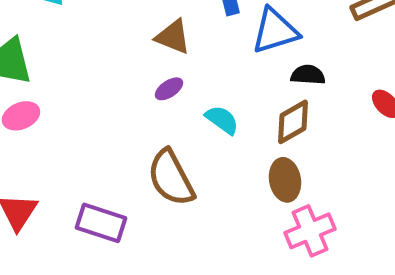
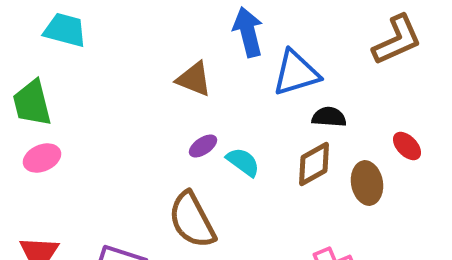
purple ellipse: (169, 89) -> (203, 146), moved
brown ellipse: (285, 180) -> (367, 183), moved

